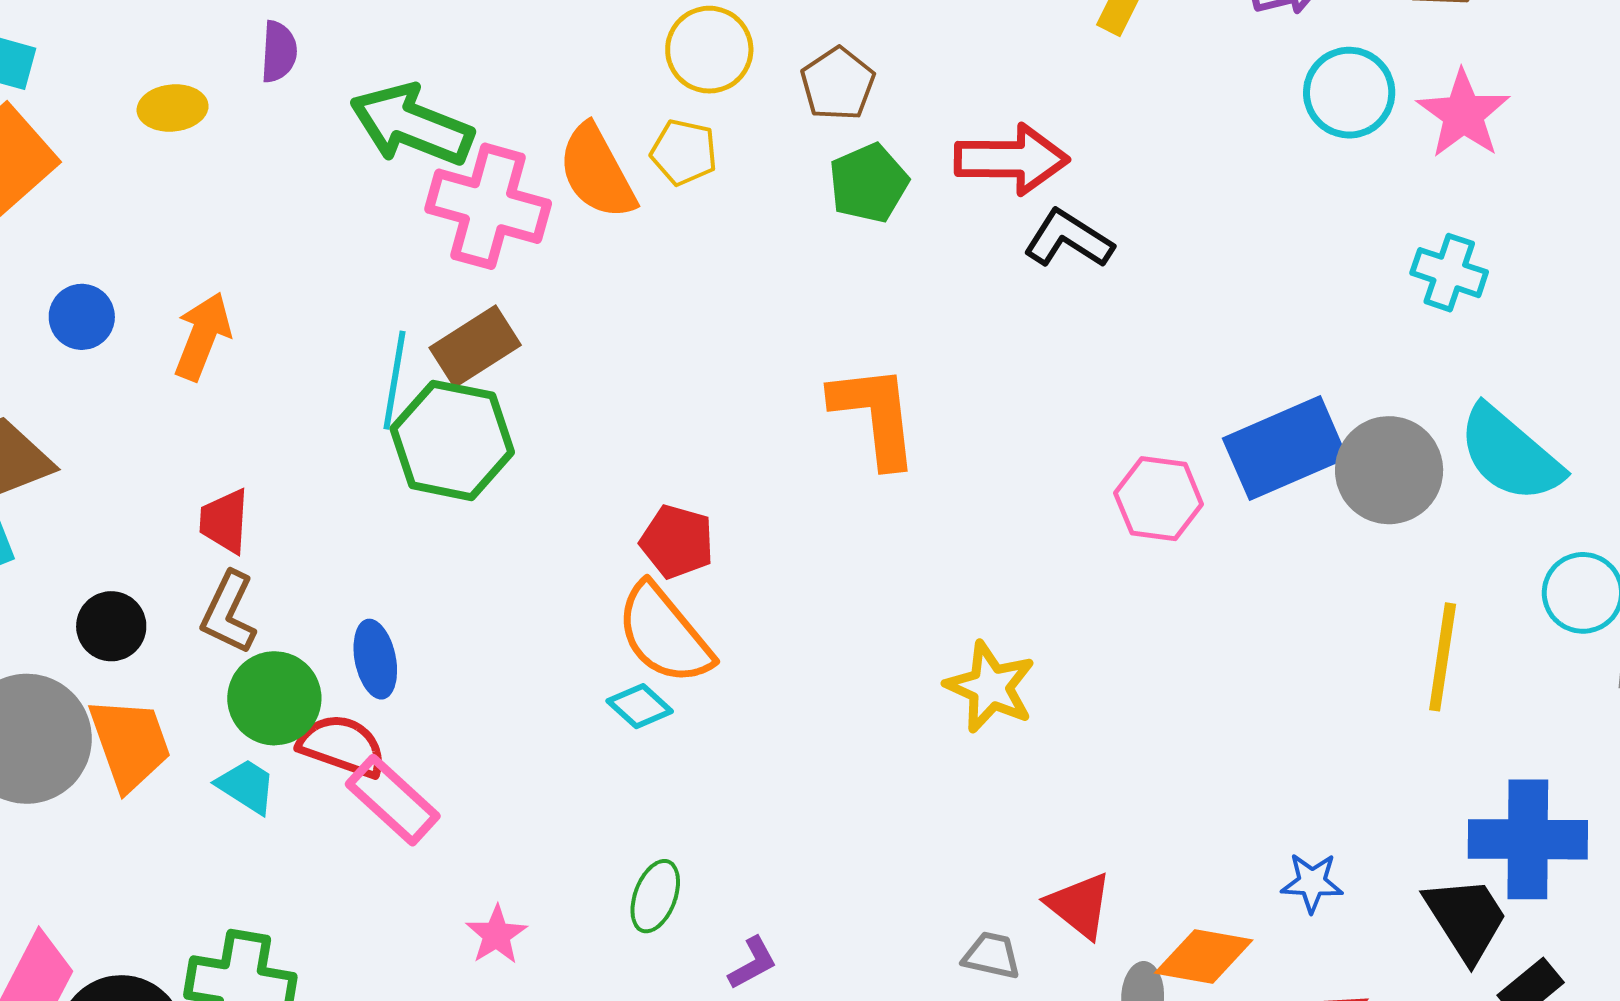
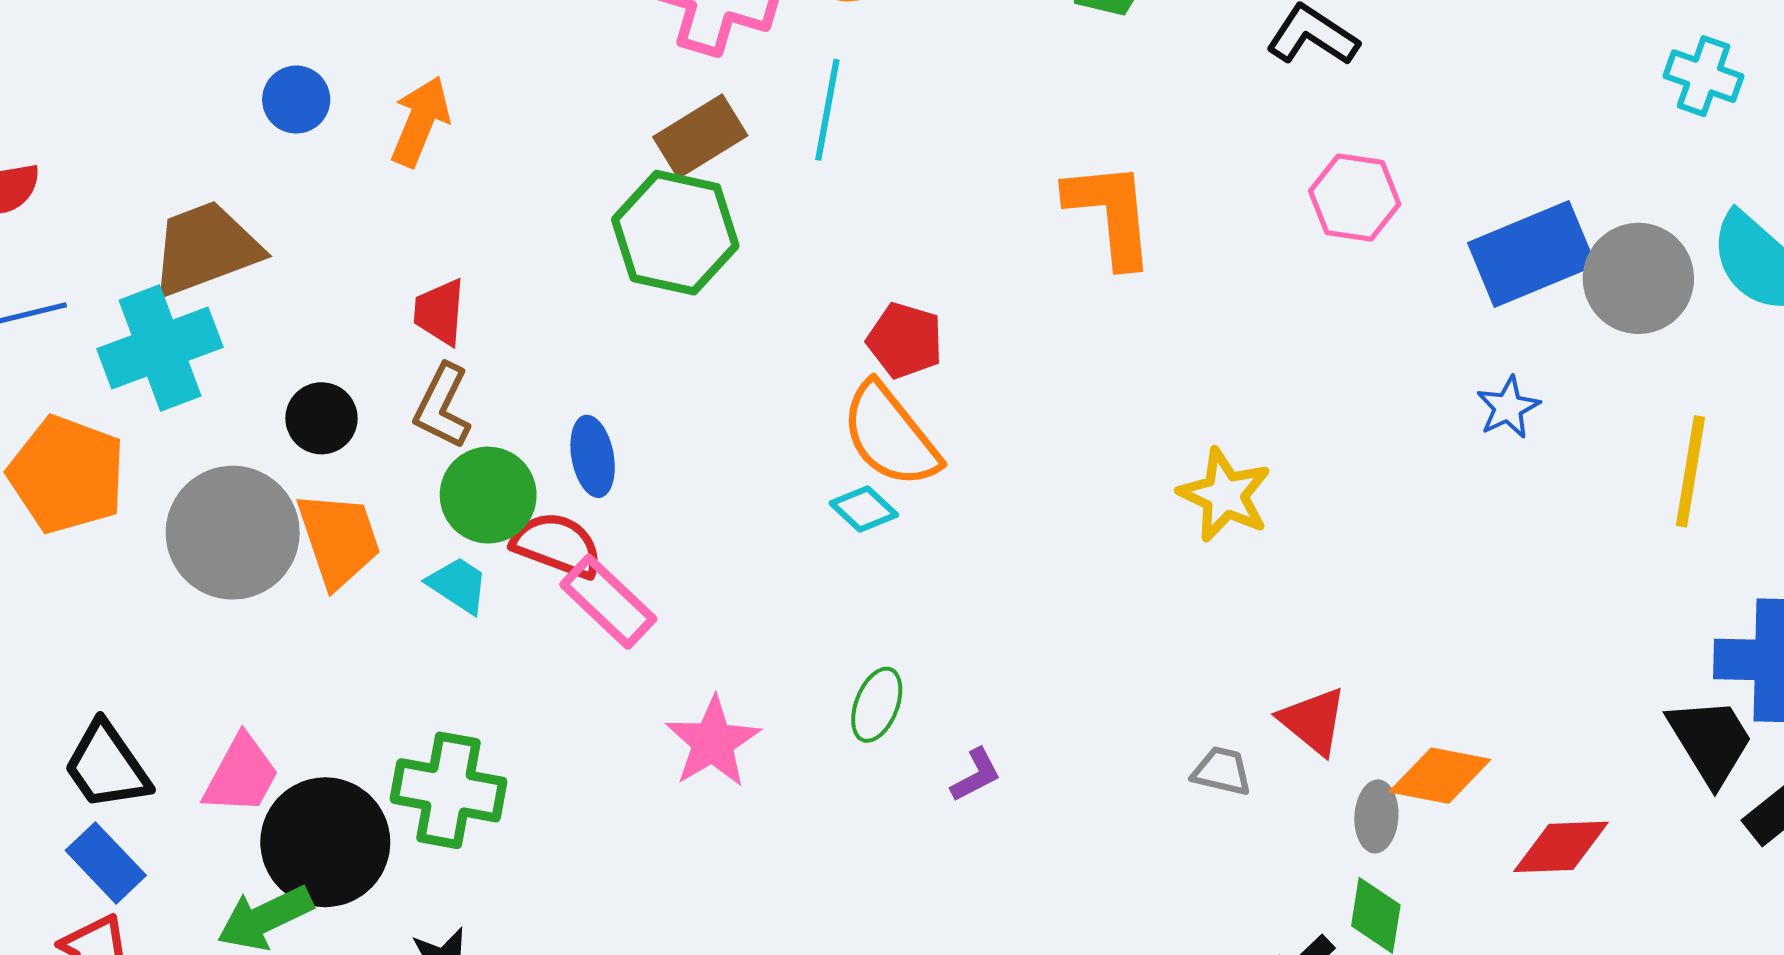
cyan line: (395, 380) -> (827, 110), moved
pink hexagon: (1159, 499) -> (1355, 198), moved
blue star: (1312, 883) -> (1508, 407), moved, turned -30
pink star: (496, 935) -> (713, 742), size x1.5

